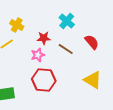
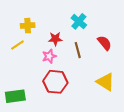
yellow cross: (17, 25) -> (28, 26), turned -32
brown line: (66, 49) -> (78, 50), turned 42

